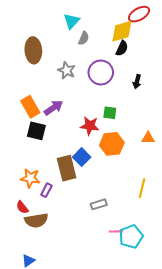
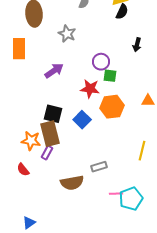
purple circle: (101, 72) -> (101, 62), moved, size x0.7
orange rectangle: (30, 107) -> (19, 49), moved, turned 30
black square: (36, 131) -> (53, 114), moved
brown rectangle: (67, 168) -> (50, 134), moved
brown semicircle: (36, 220) -> (72, 183), moved

